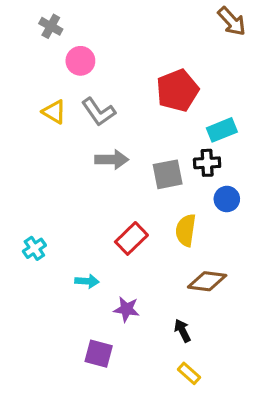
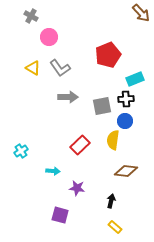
blue circle: (227, 199) -> (125, 121), moved
black arrow: (182, 331) -> (111, 201), turned 40

